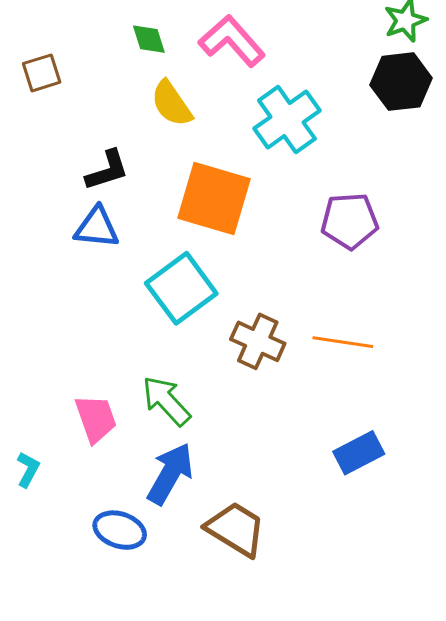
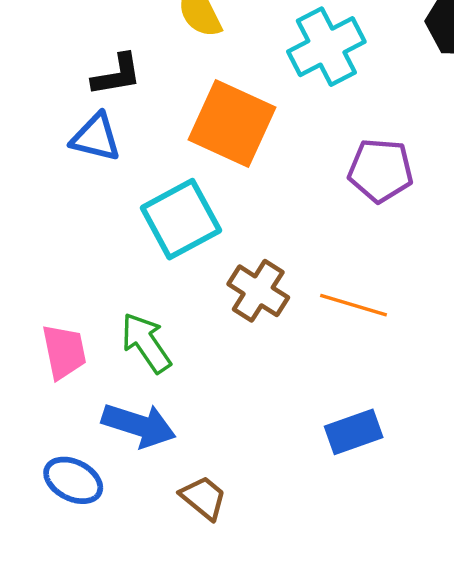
blue arrow: (170, 474) -> (139, 425), turned 70
brown trapezoid: (236, 529) -> (203, 498), size x0.7

